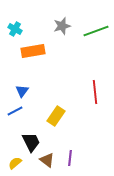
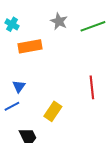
gray star: (62, 26) -> (59, 21), turned -30

